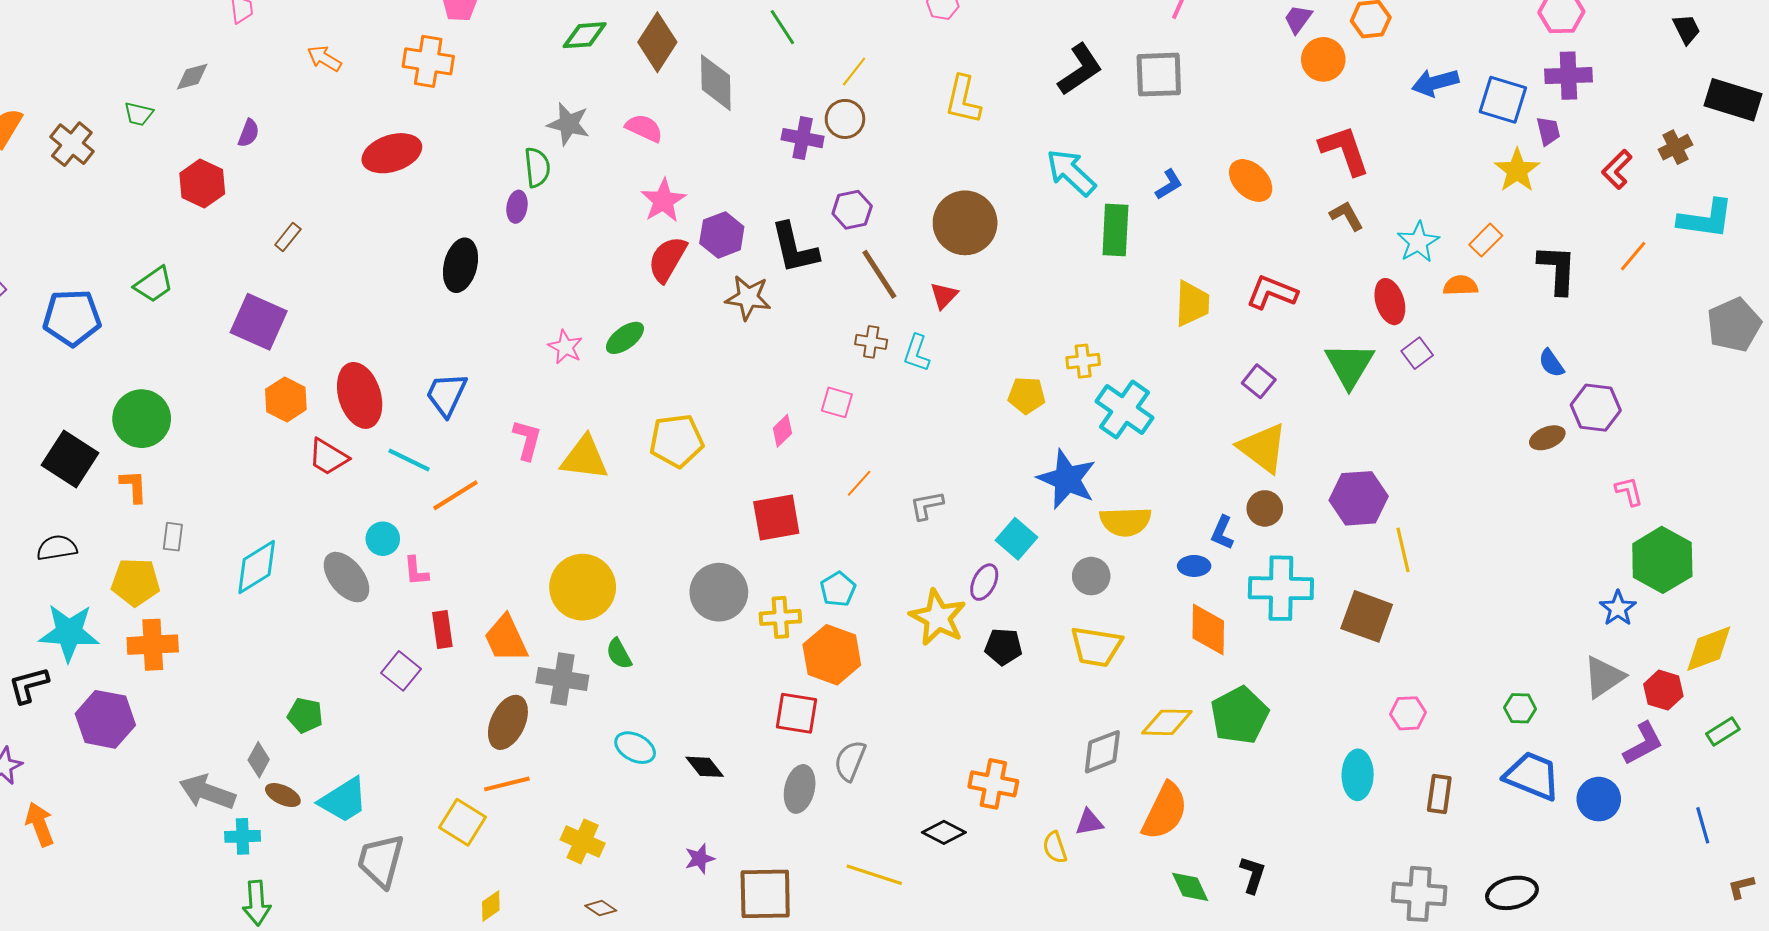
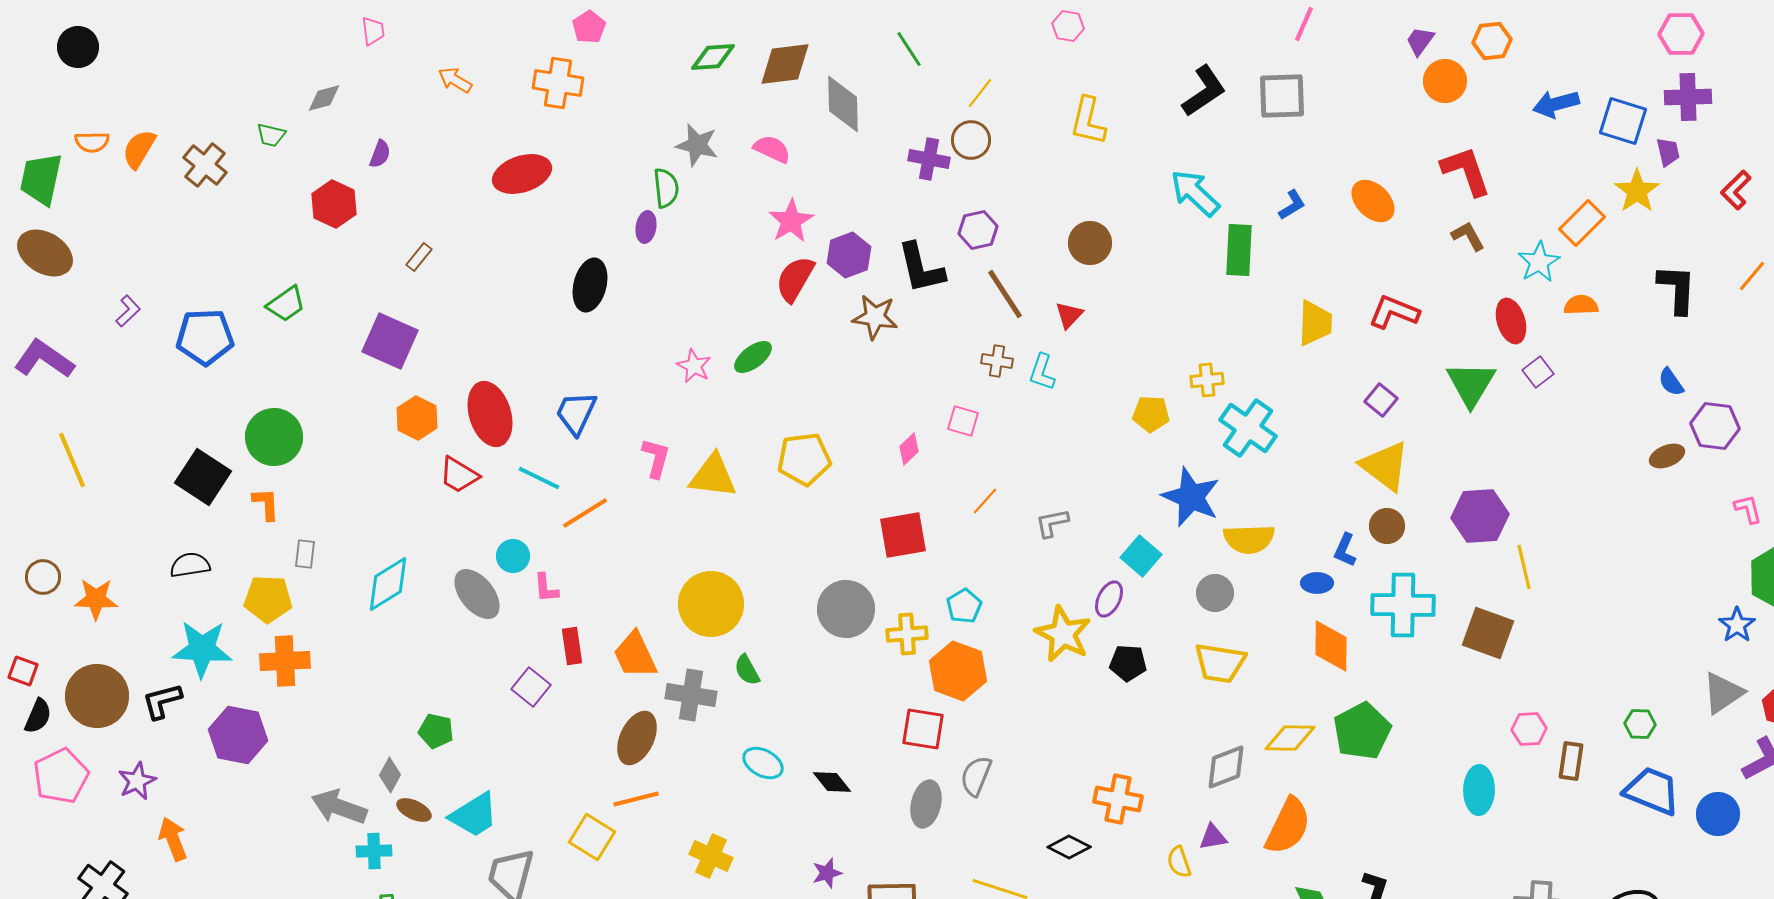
brown diamond: (657, 42) -> (785, 64), turned 50
brown circle: (965, 223) -> (1090, 243), size x0.7
orange rectangle: (1486, 240) -> (1582, 223), moved, size x1.4
brown rectangle: (1439, 794) -> (1571, 761), moved

